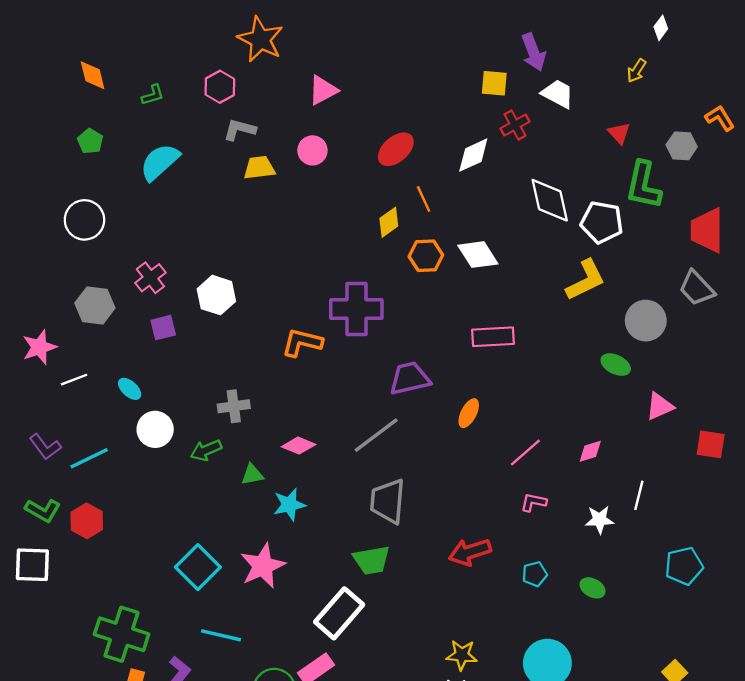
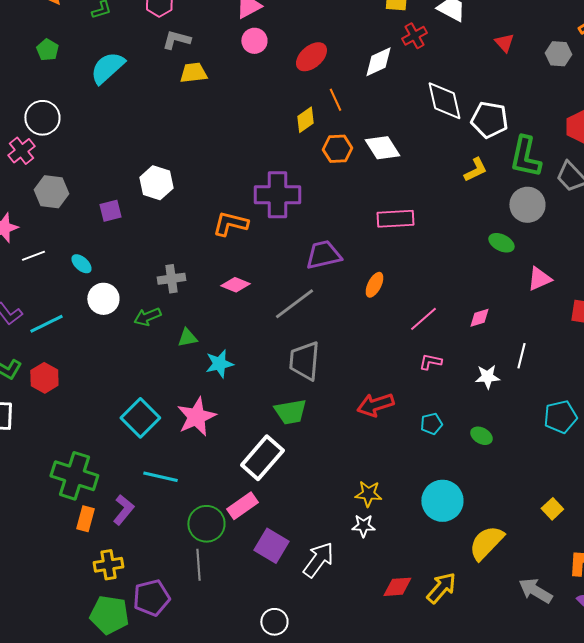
pink circle: (312, 150) -> (254, 41), moved
green L-shape: (643, 185) -> (525, 157), moved
pink cross: (150, 278) -> (21, 151), moved
yellow L-shape: (586, 280) -> (475, 170), size x0.7
pink diamond: (299, 446) -> (235, 285), moved

